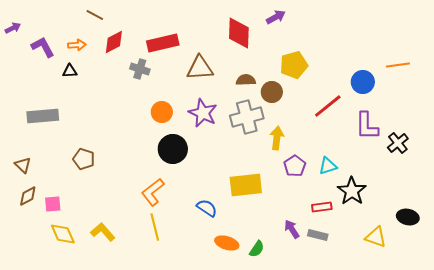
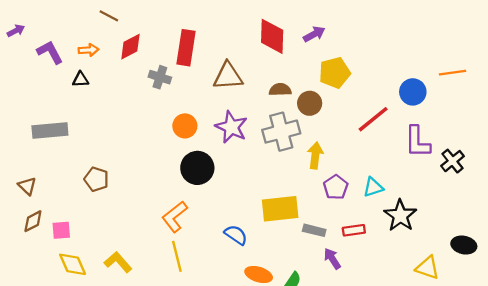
purple arrow: (276, 17) -> (314, 34), moved
red rectangle: (163, 43) -> (186, 48), turned -68
red rectangle: (322, 207) -> (354, 230), moved
gray rectangle: (318, 235) -> (314, 230), moved

